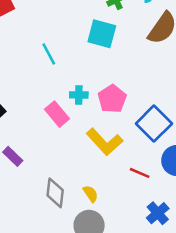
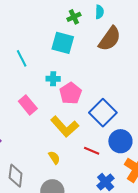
cyan cross: (79, 95) -> (53, 79), moved
gray diamond: (55, 193) -> (16, 176), moved
yellow semicircle: (91, 194) -> (54, 158), moved

